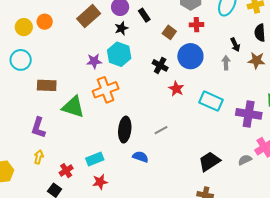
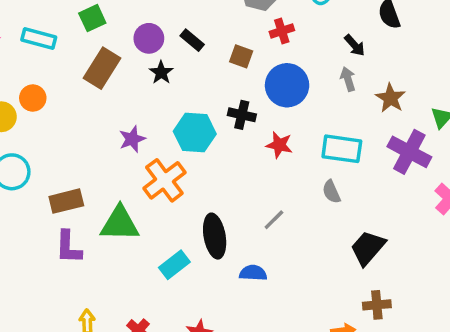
cyan hexagon: (119, 54) -> (195, 133), moved
brown star: (256, 60) -> (391, 98), moved, turned -30
purple cross: (249, 114) -> (409, 152), turned 35
purple L-shape: (38, 128) -> (68, 247), moved
cyan rectangle: (95, 159) -> (174, 265), moved
gray semicircle: (245, 160) -> (331, 192), moved, turned -72

